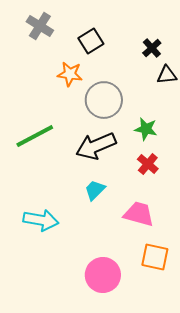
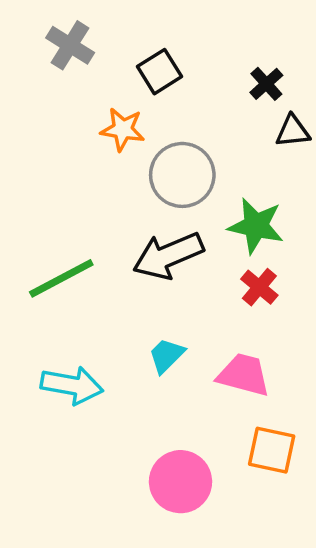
green star: (146, 129) -> (256, 226), size x1.4
green line: (35, 136) -> (61, 278), moved
cyan trapezoid: (95, 190) -> (166, 355), moved

